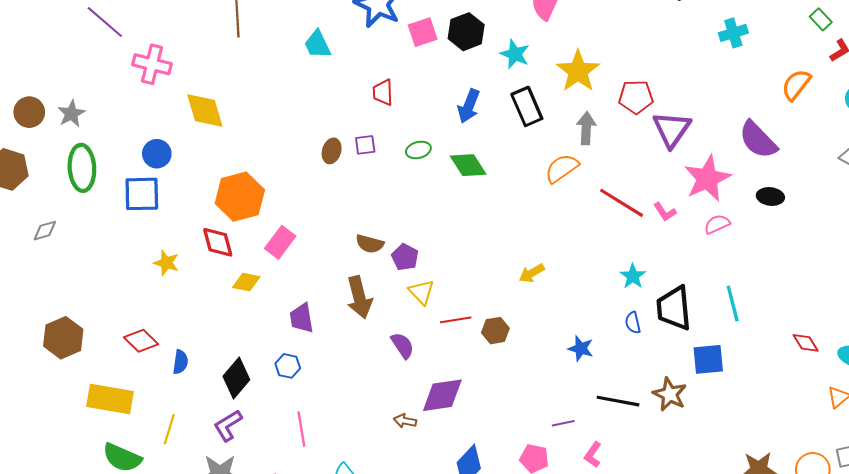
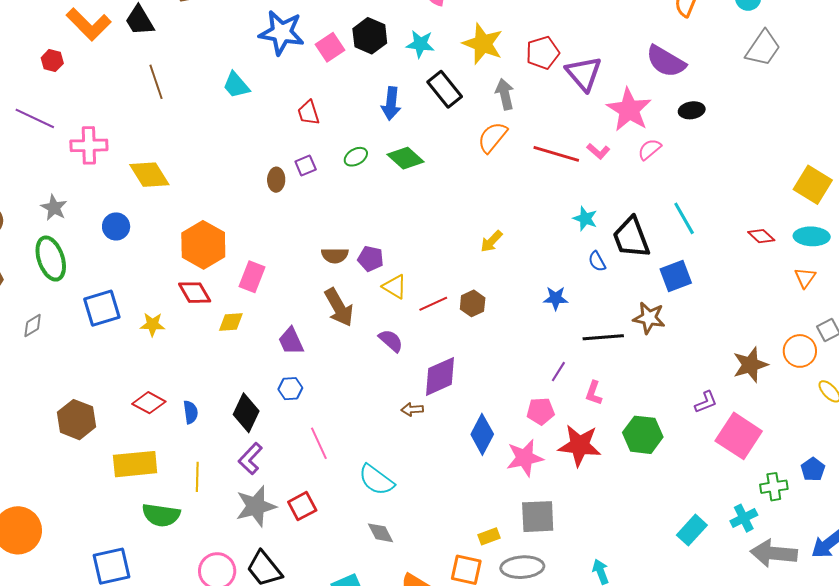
gray star: (71, 114) -> (54, 208), moved
blue square: (142, 194) -> (102, 308), moved
purple line: (563, 423) -> (558, 372), turned -30

